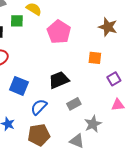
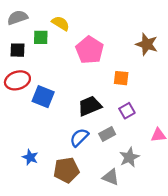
orange square: (95, 58) -> (121, 78), moved
purple square: (114, 79) -> (127, 111), moved
blue square: (19, 86) -> (43, 97), moved
blue semicircle: (39, 107) -> (79, 137), moved

